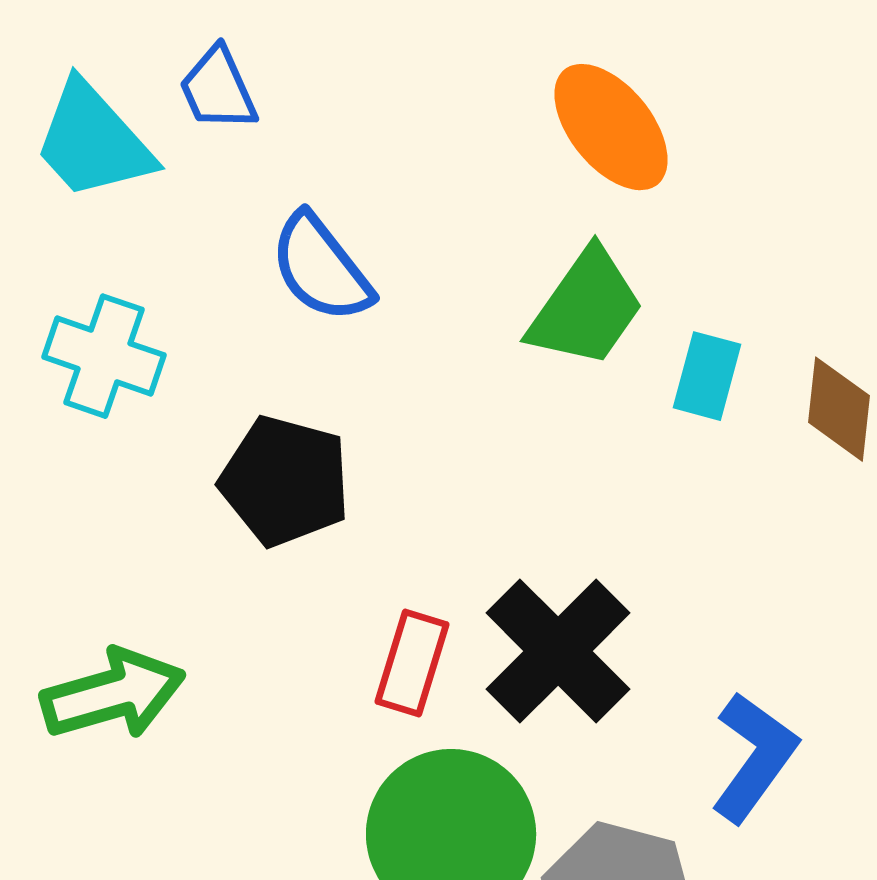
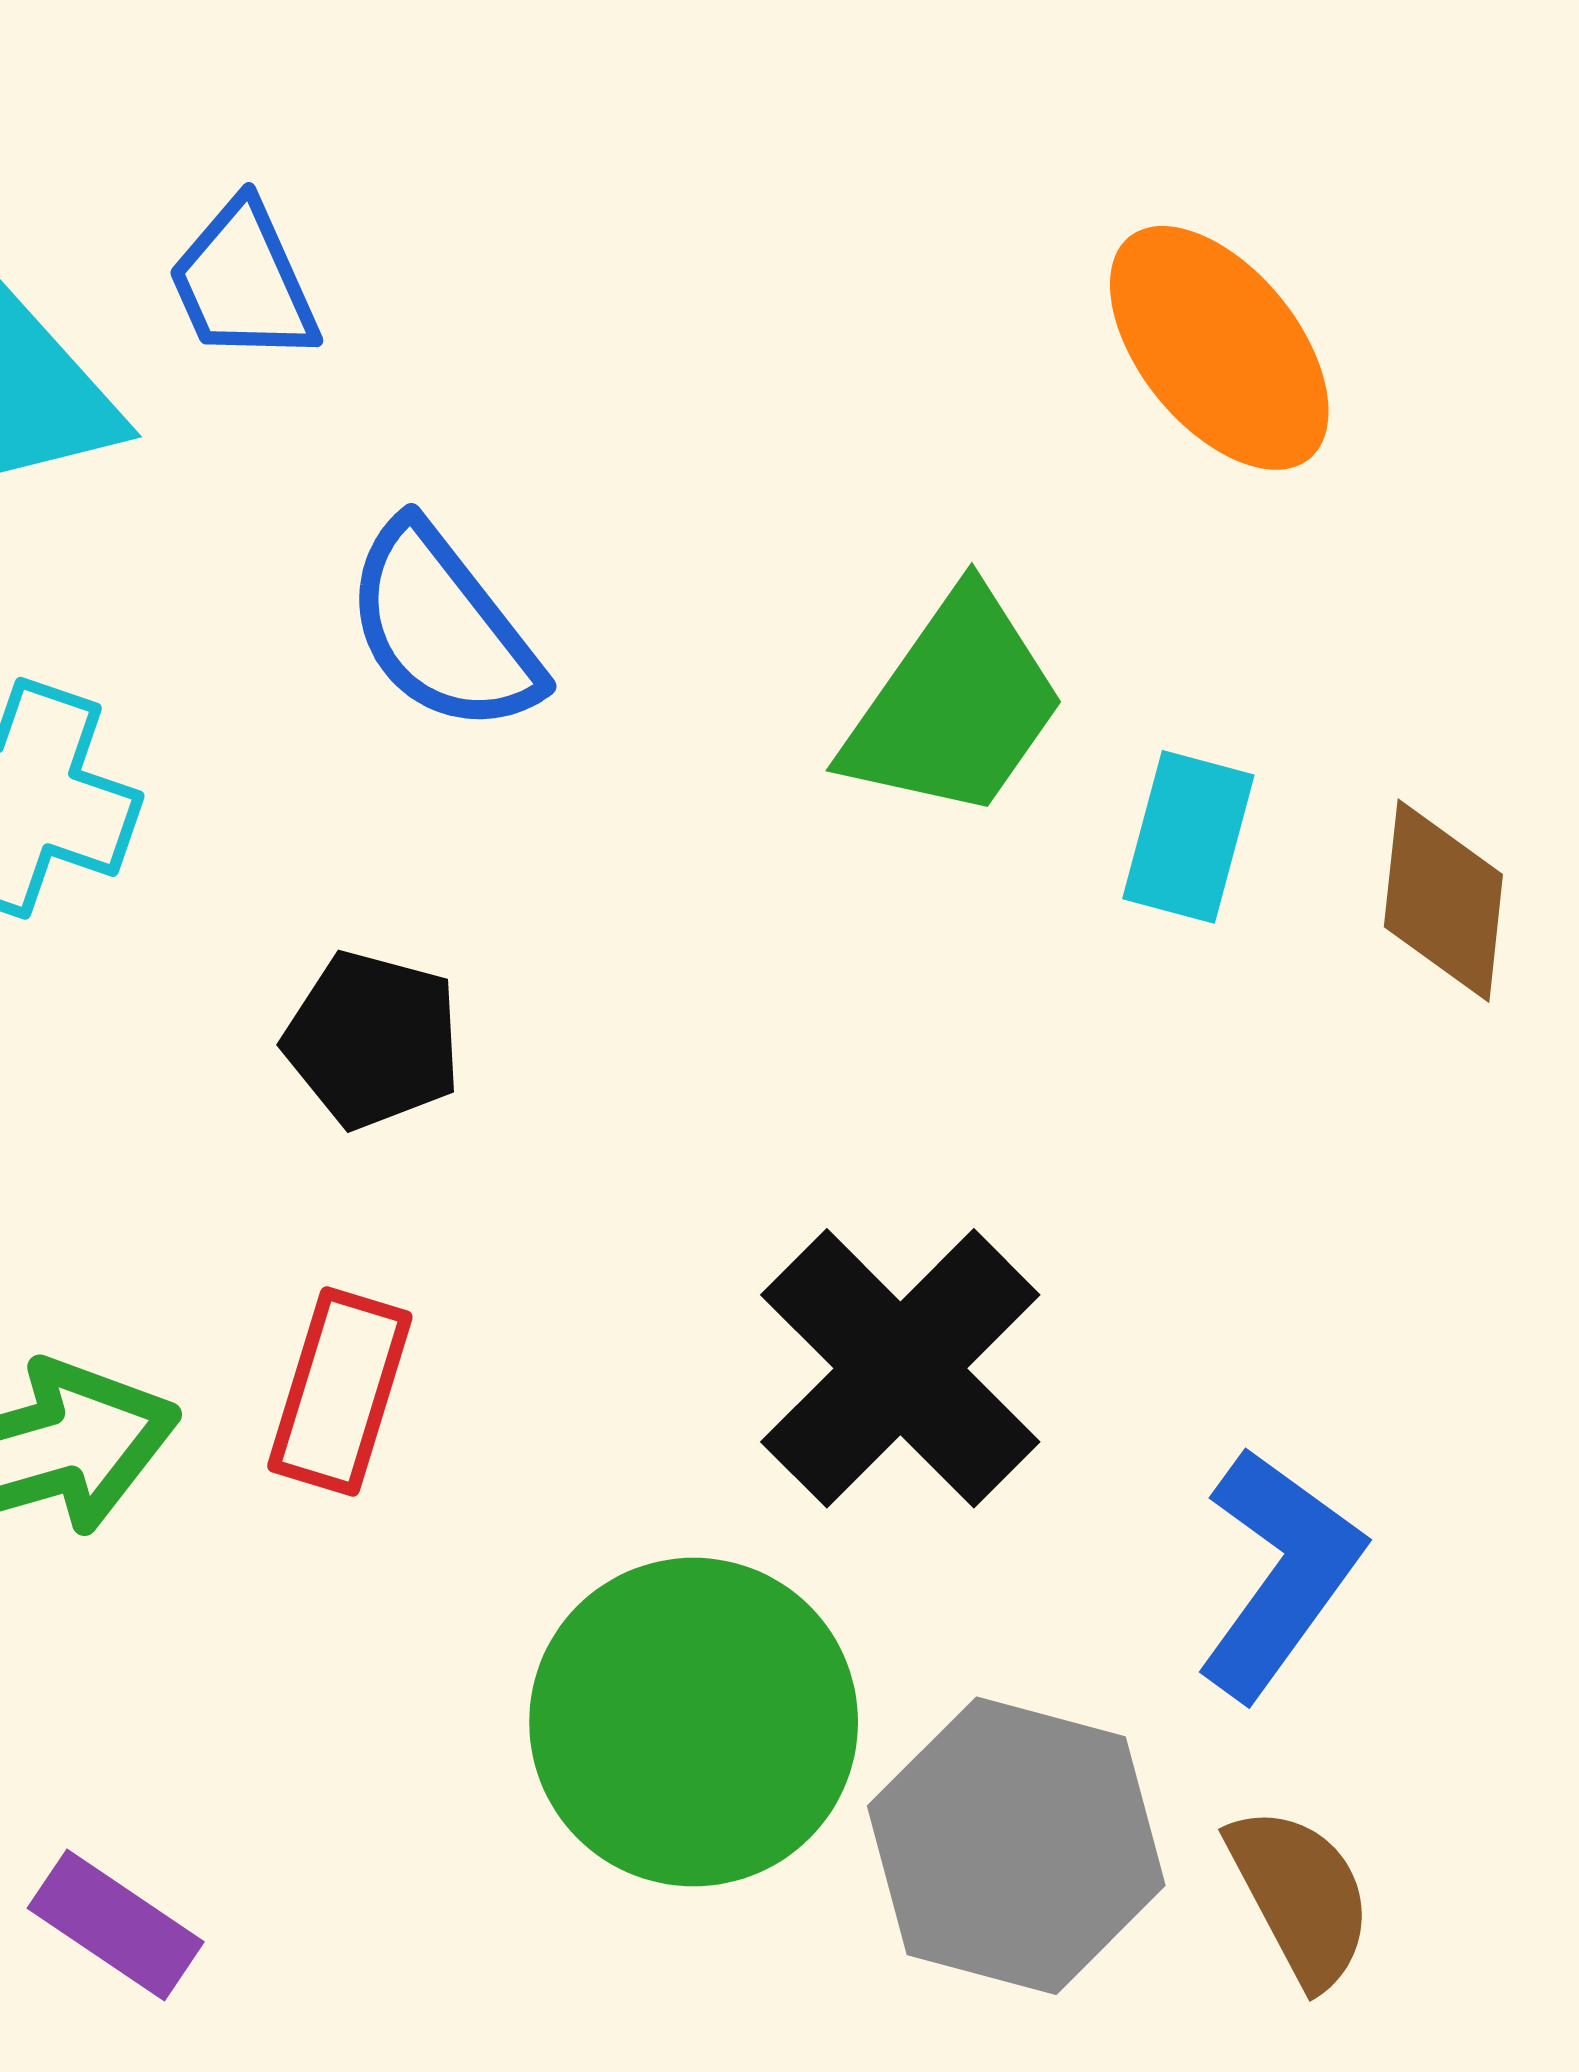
orange ellipse: (611, 127) -> (1219, 348), moved
black pentagon: (285, 481) -> (373, 1040), size x0.7
red rectangle: (412, 663) -> (340, 1392), moved

